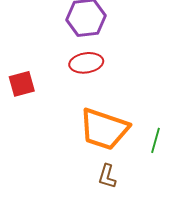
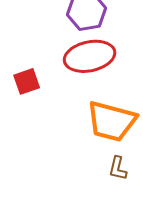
red ellipse: (86, 63) -> (90, 56), size x1.5

